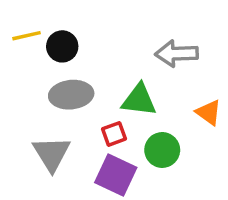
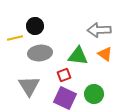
yellow line: (27, 36) -> (15, 38), moved
orange triangle: (209, 112) -> (105, 54), moved
green circle: (162, 150) -> (94, 94), moved

